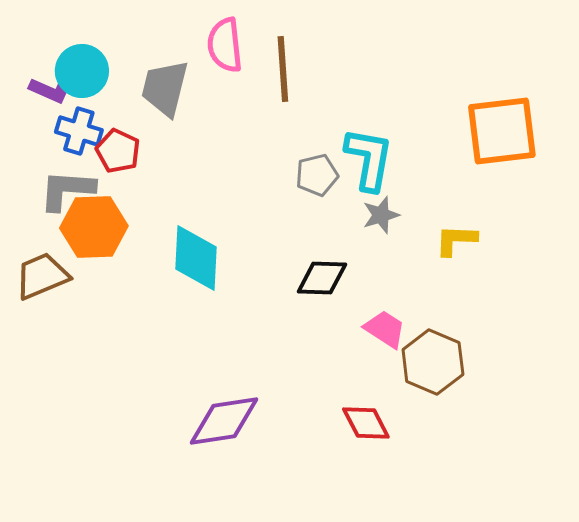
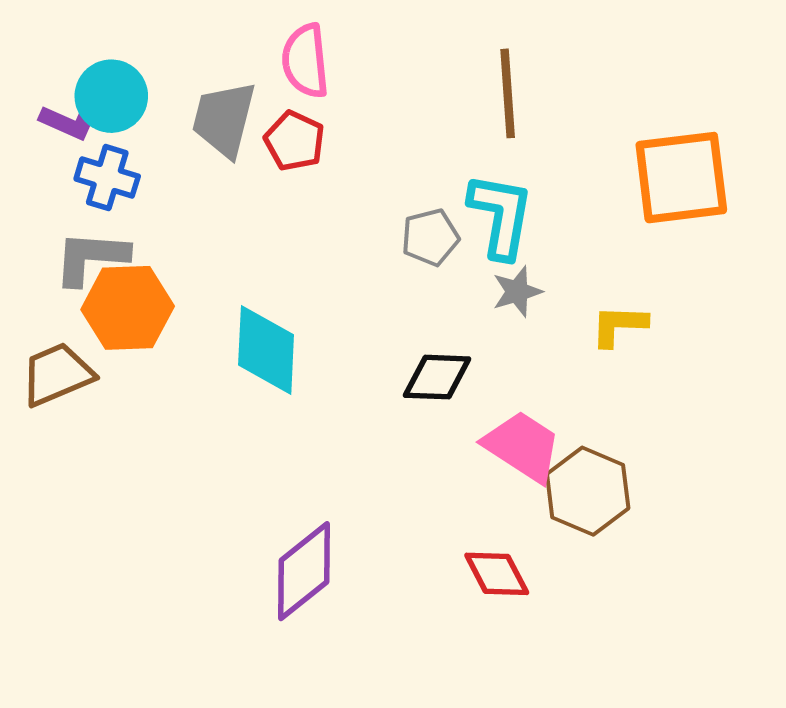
brown line: (283, 69) -> (508, 93), moved
red pentagon: (118, 151) -> (295, 141), moved
pink trapezoid: (385, 329) -> (523, 446), size x1.4
purple diamond: (224, 421) -> (304, 571), turned -30

